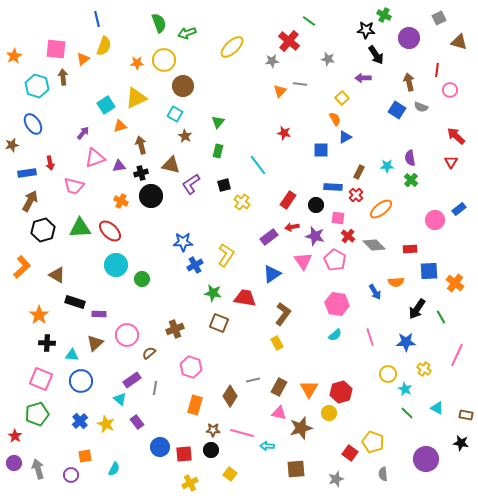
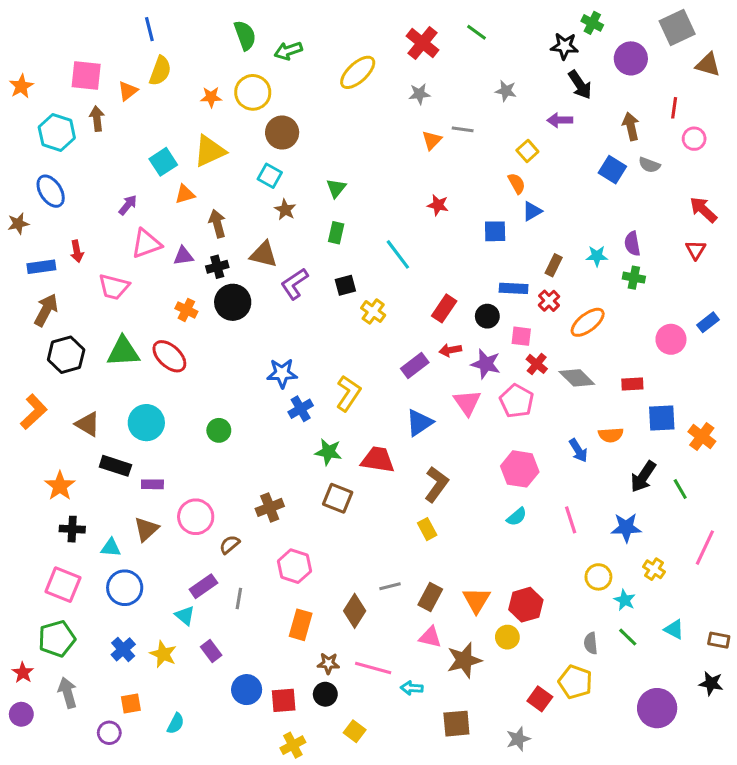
gray square: (439, 18) -> (677, 28), size x1.6
red cross: (289, 41) -> (423, 43), moved
green cross: (411, 180) -> (634, 278), turned -32
cyan circle: (116, 265) -> (146, 423), moved
gray arrow: (38, 469) -> (68, 693), moved
gray semicircle: (383, 474) -> (591, 643), moved

